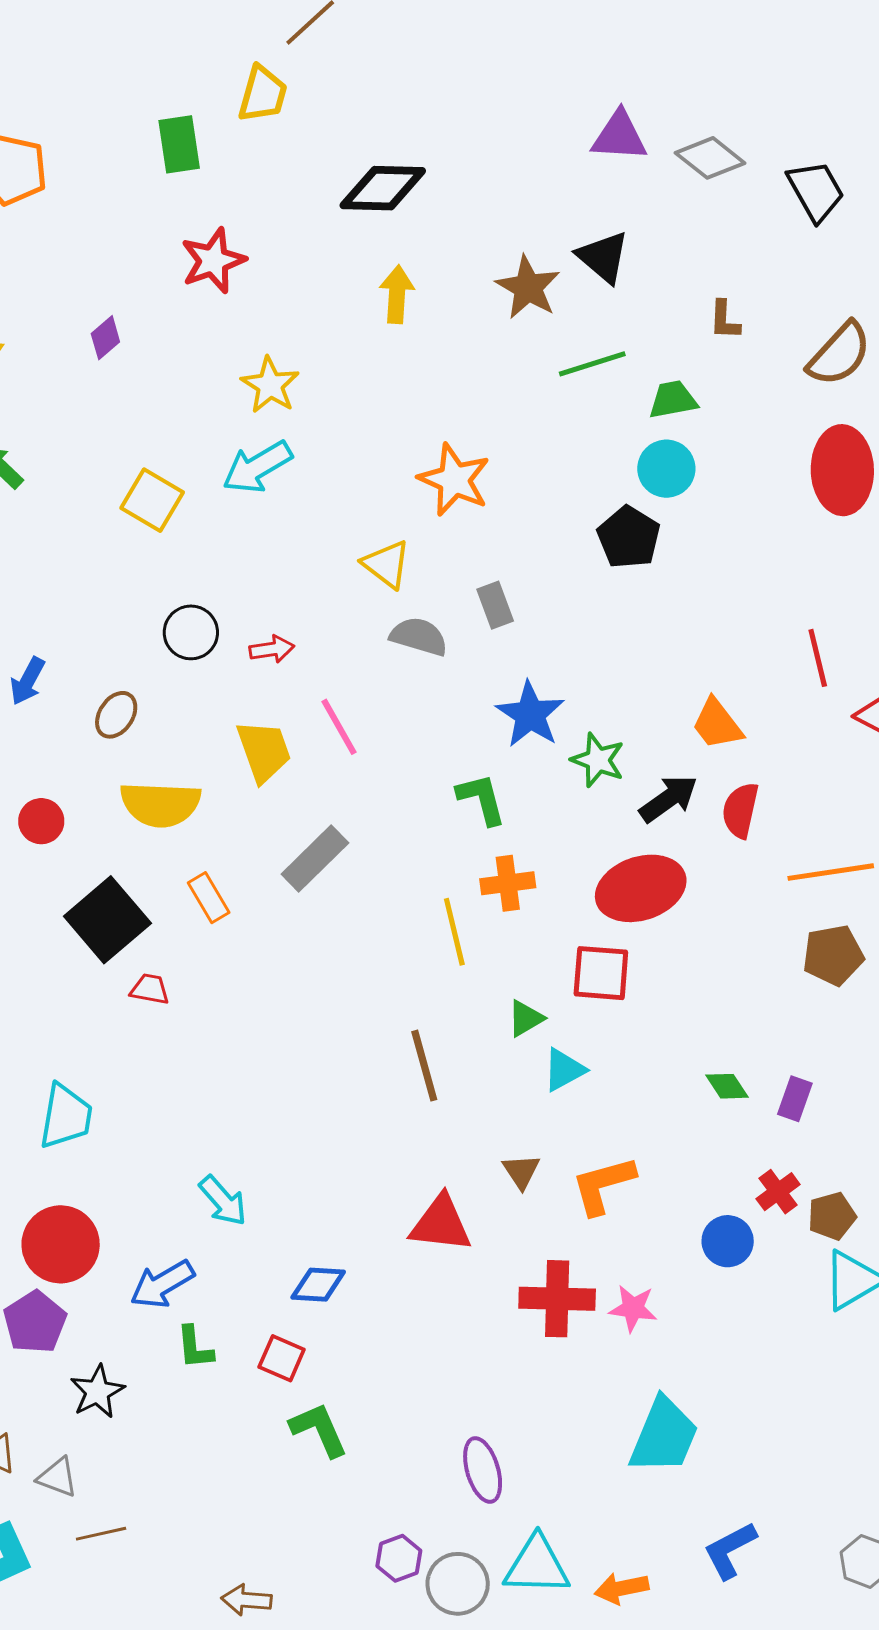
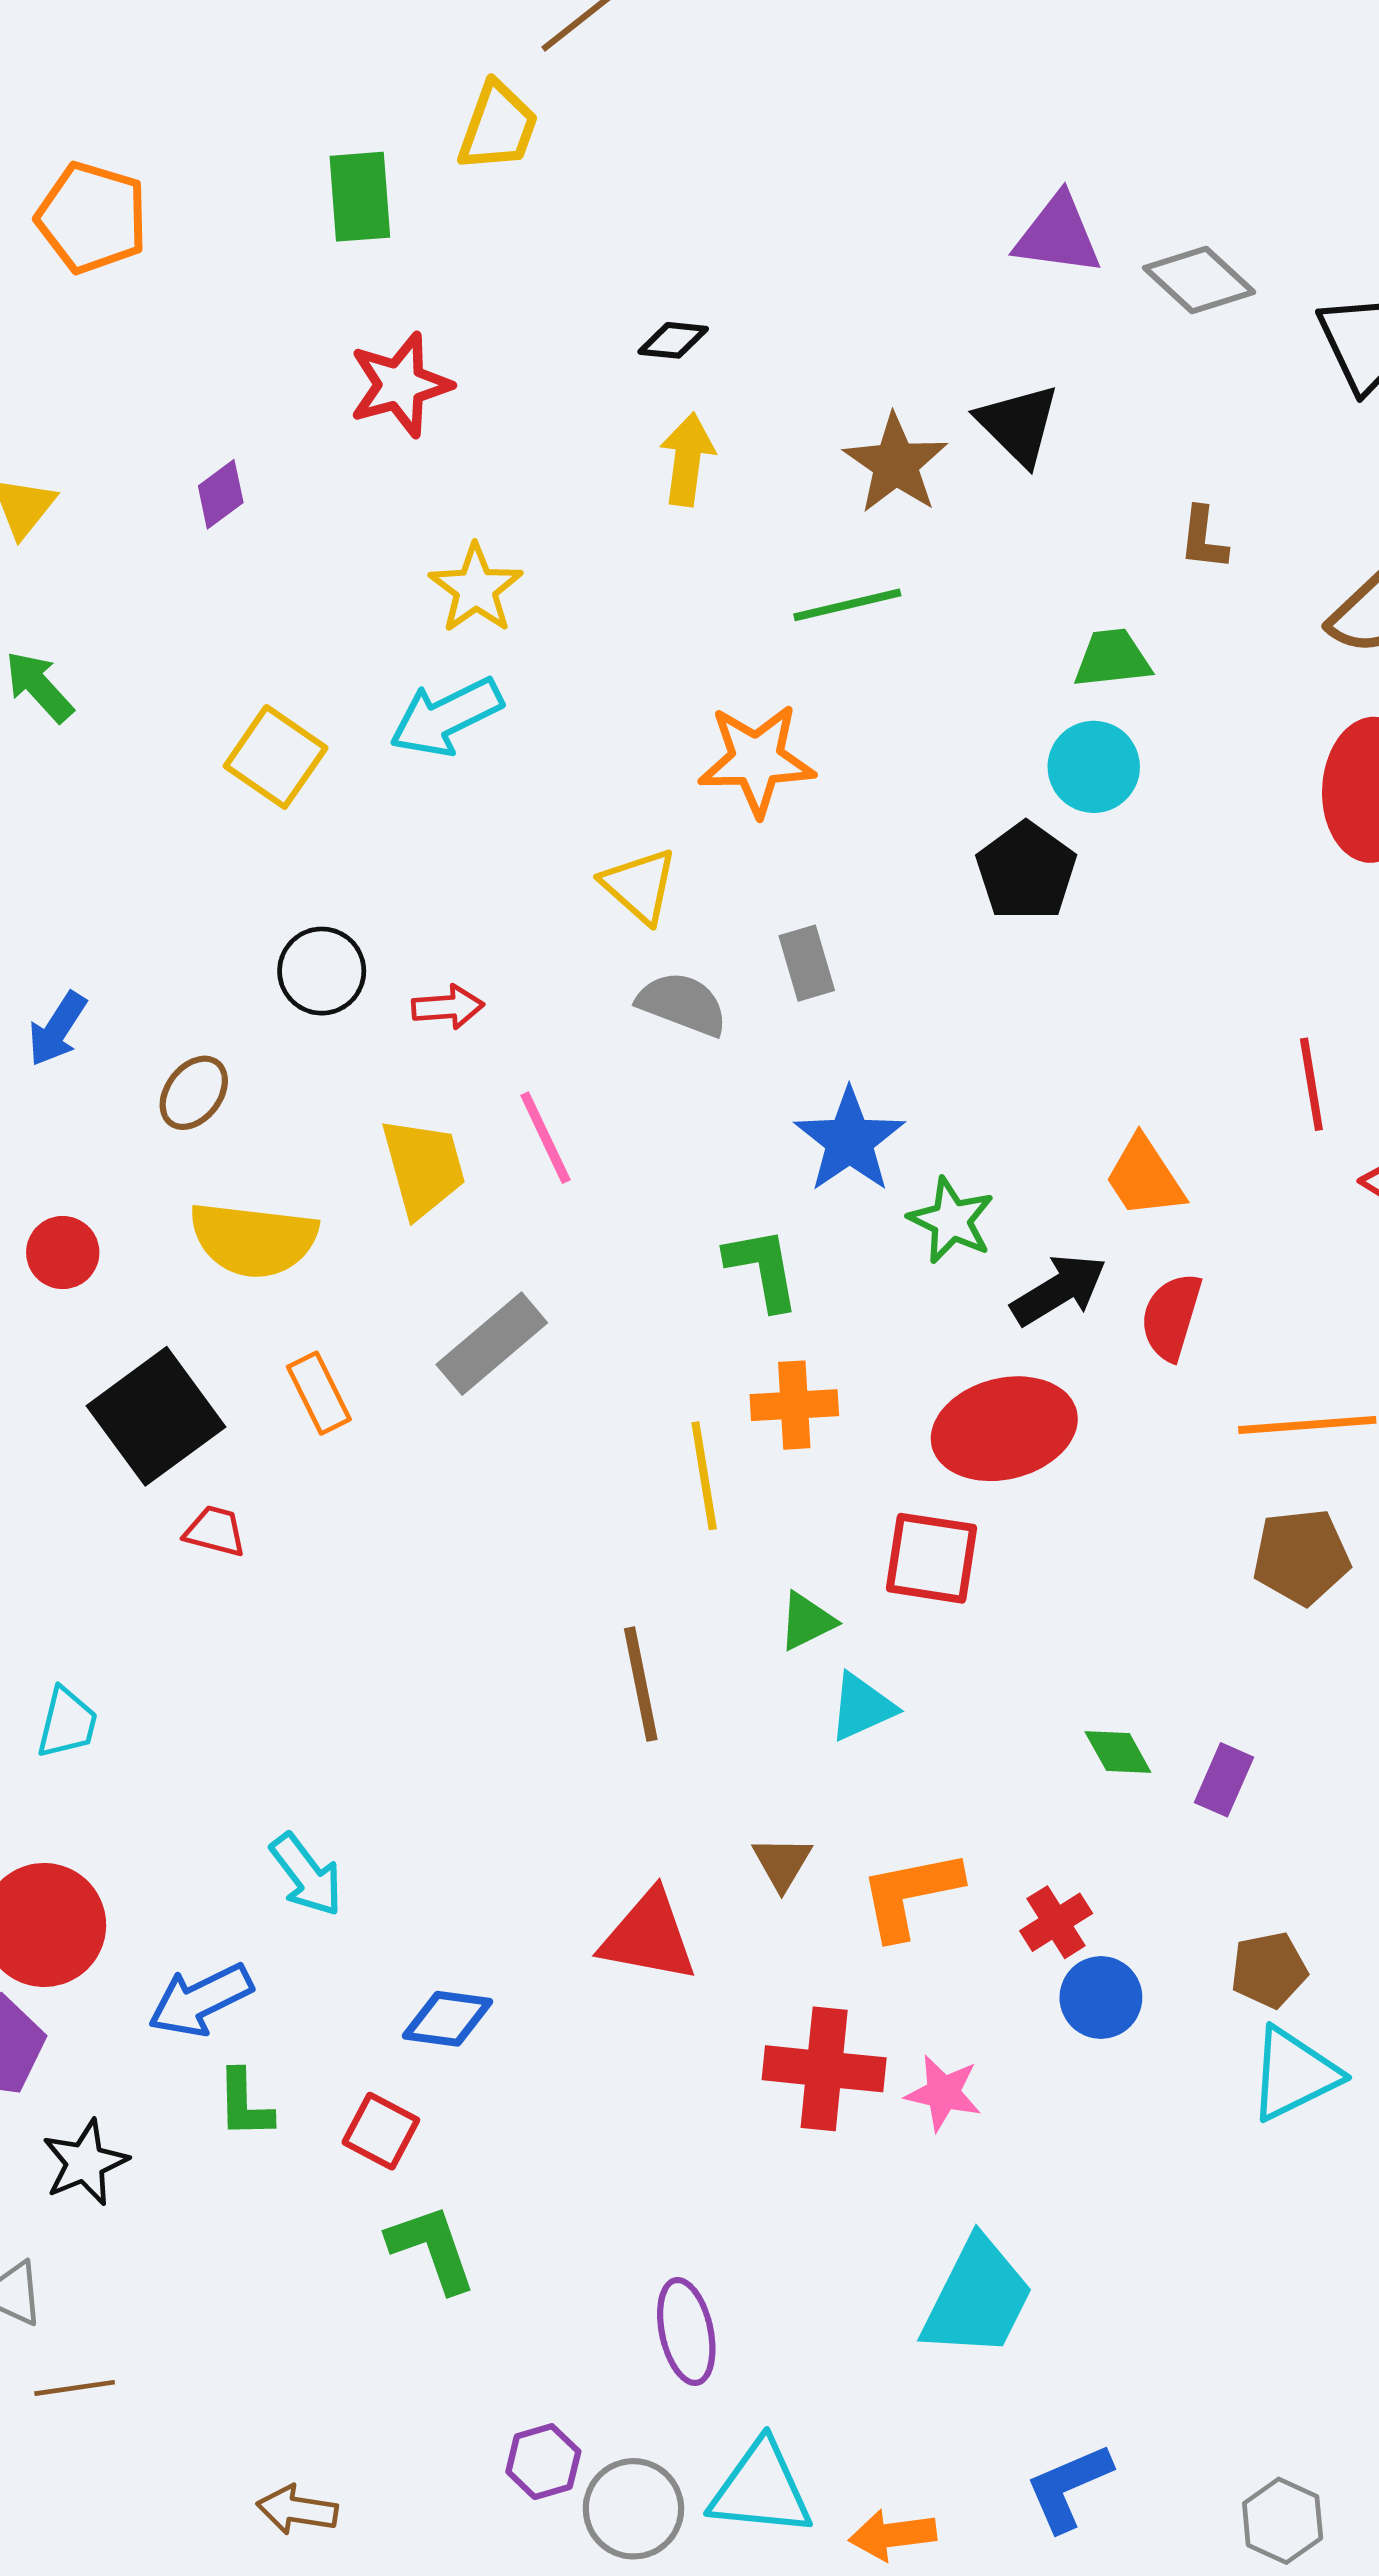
black diamond: (383, 188) -> (673, 340), moved, size x0.5
green line: (592, 364) -> (847, 605), moved
orange star: (454, 480) -> (757, 760), turned -30
cyan trapezoid: (66, 1116) -> (67, 1723), size x0.7
red cross: (778, 1192) -> (1056, 1922), moved

